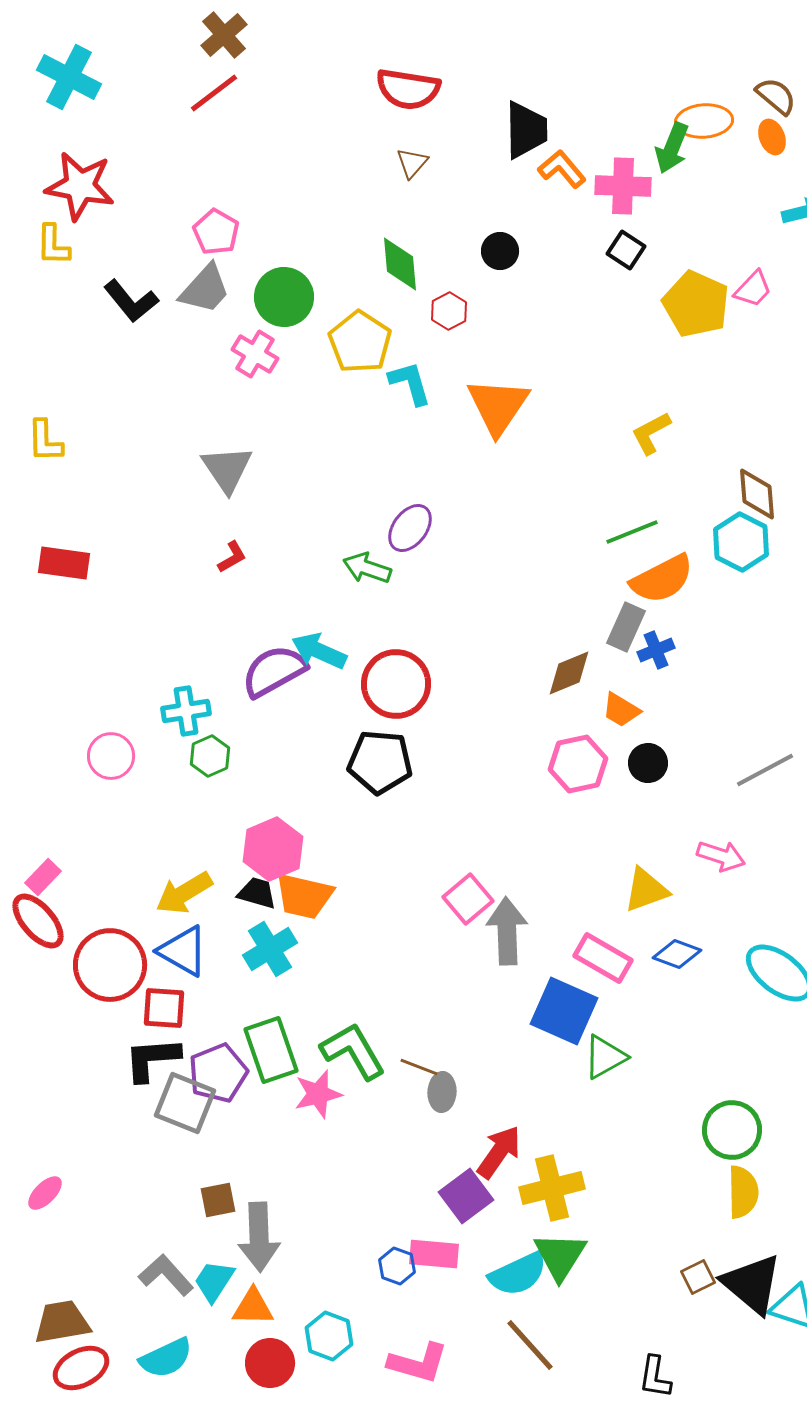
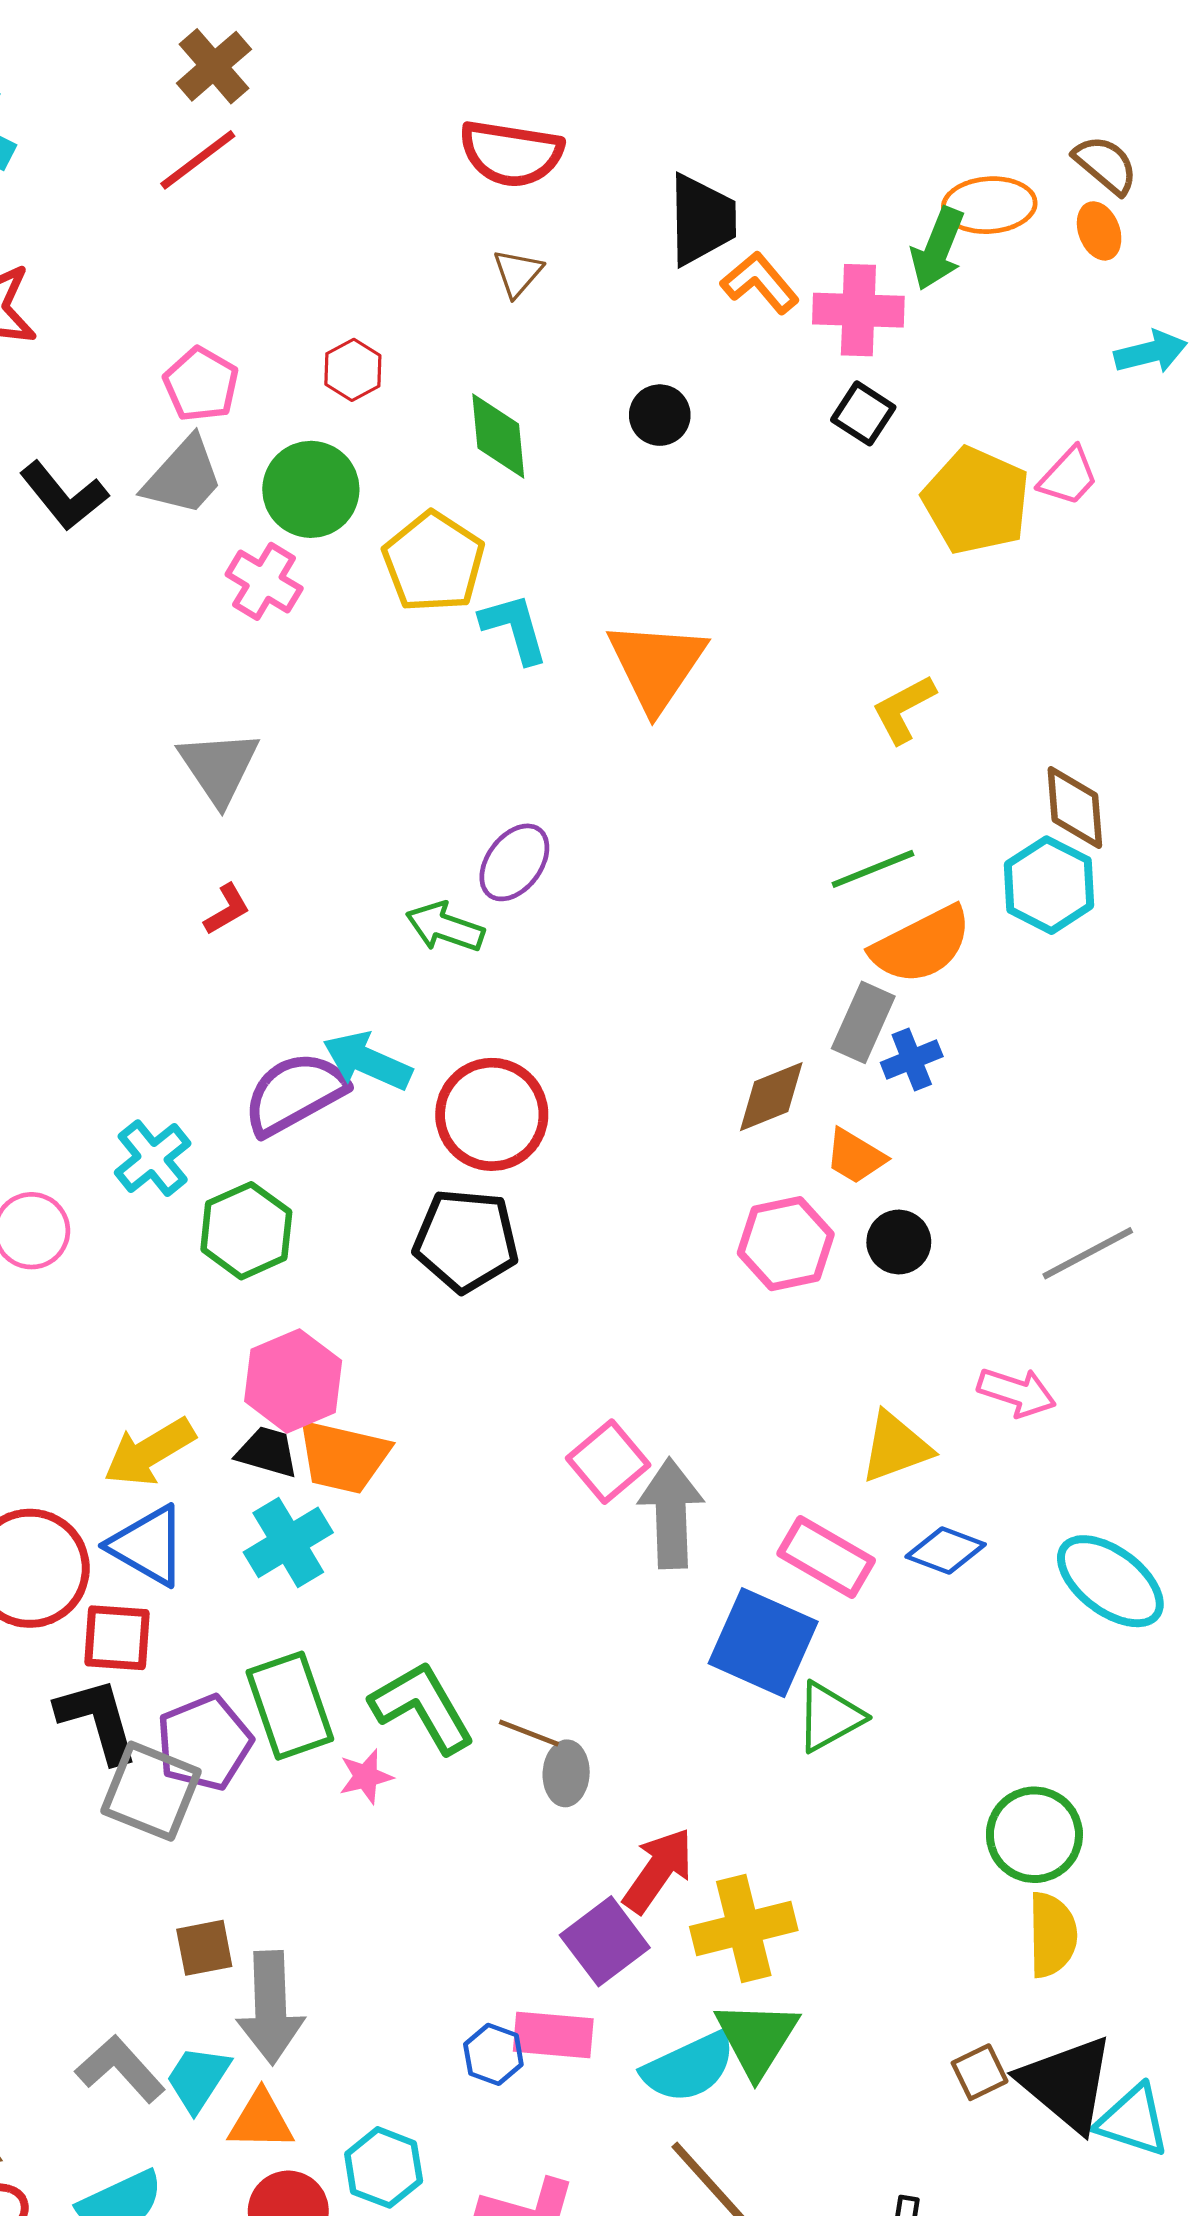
red hexagon: (449, 311) -> (353, 370), moved
cyan cross: (186, 711) -> (153, 1158), turned -30
green hexagon: (210, 756) -> (246, 1231), moved, size x1.4
black L-shape: (152, 1059) -> (98, 1720), turned 78
pink star: (318, 1094) -> (366, 1777), size x0.7

